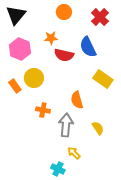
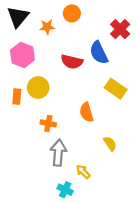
red cross: (100, 17) -> (120, 29), moved
orange star: (51, 38) -> (47, 27), moved
orange rectangle: (15, 86) -> (17, 97), turned 40
gray arrow: (66, 125) -> (58, 153), moved

